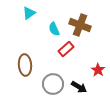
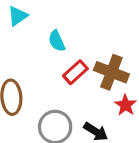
brown cross: (80, 25) -> (111, 72), moved

